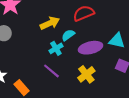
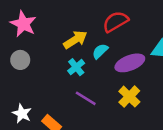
cyan cross: (56, 48) -> (76, 67), moved

